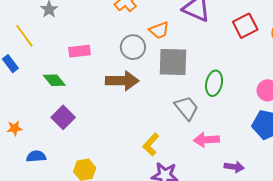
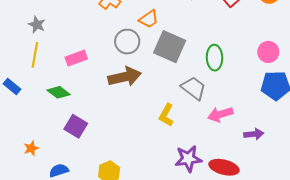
yellow line: (24, 36) -> (35, 55), moved, turned 60
gray square: (173, 62) -> (170, 47), turned 36
yellow L-shape: (151, 144) -> (166, 115), moved

